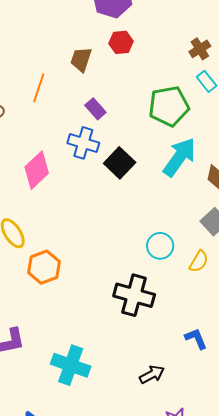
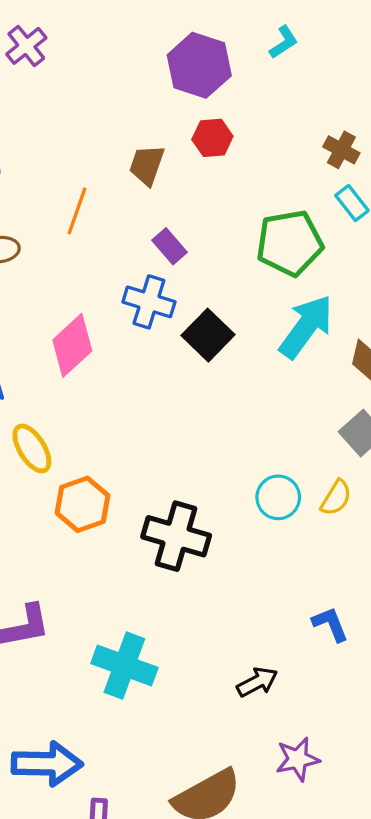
brown cross: (200, 49) -> (341, 150), turned -30
cyan circle: (160, 246) -> (278, 497), moved
black cross: (134, 295) -> (176, 536), moved

